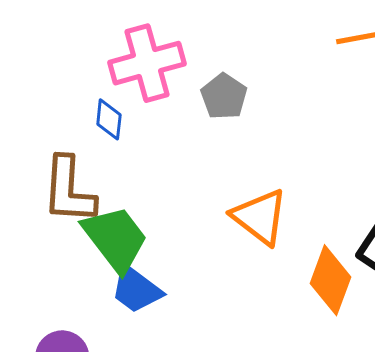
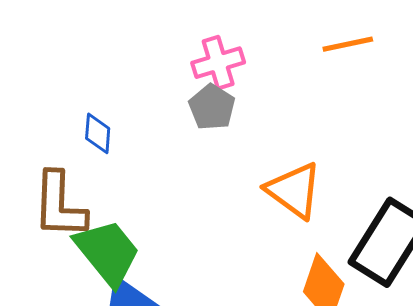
pink cross: (147, 63) -> (218, 63), moved, size x0.7
orange triangle: (260, 217) -> (294, 190), moved

